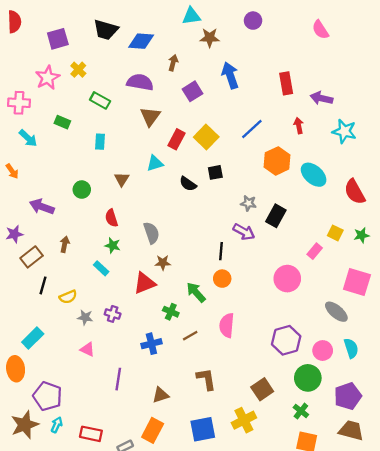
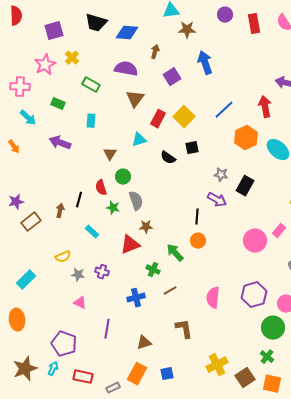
red rectangle: (286, 83) -> (254, 24), moved
red arrow: (299, 126) -> (265, 107), size x1.5
green circle: (82, 190) -> (123, 177), moved
purple arrow: (42, 207) -> (60, 143), moved
green star: (113, 245) -> (113, 208), moved
pink rectangle: (315, 251) -> (279, 231), moved
black line: (43, 285) -> (79, 200), moved
pink semicircle: (227, 325) -> (213, 298), moved
cyan rectangle: (33, 338) -> (26, 280), moved
brown square: (262, 389) -> (245, 378), moved
purple pentagon: (48, 396) -> (64, 344), moved
blue square: (203, 429) -> (167, 374), moved, size x0.6

